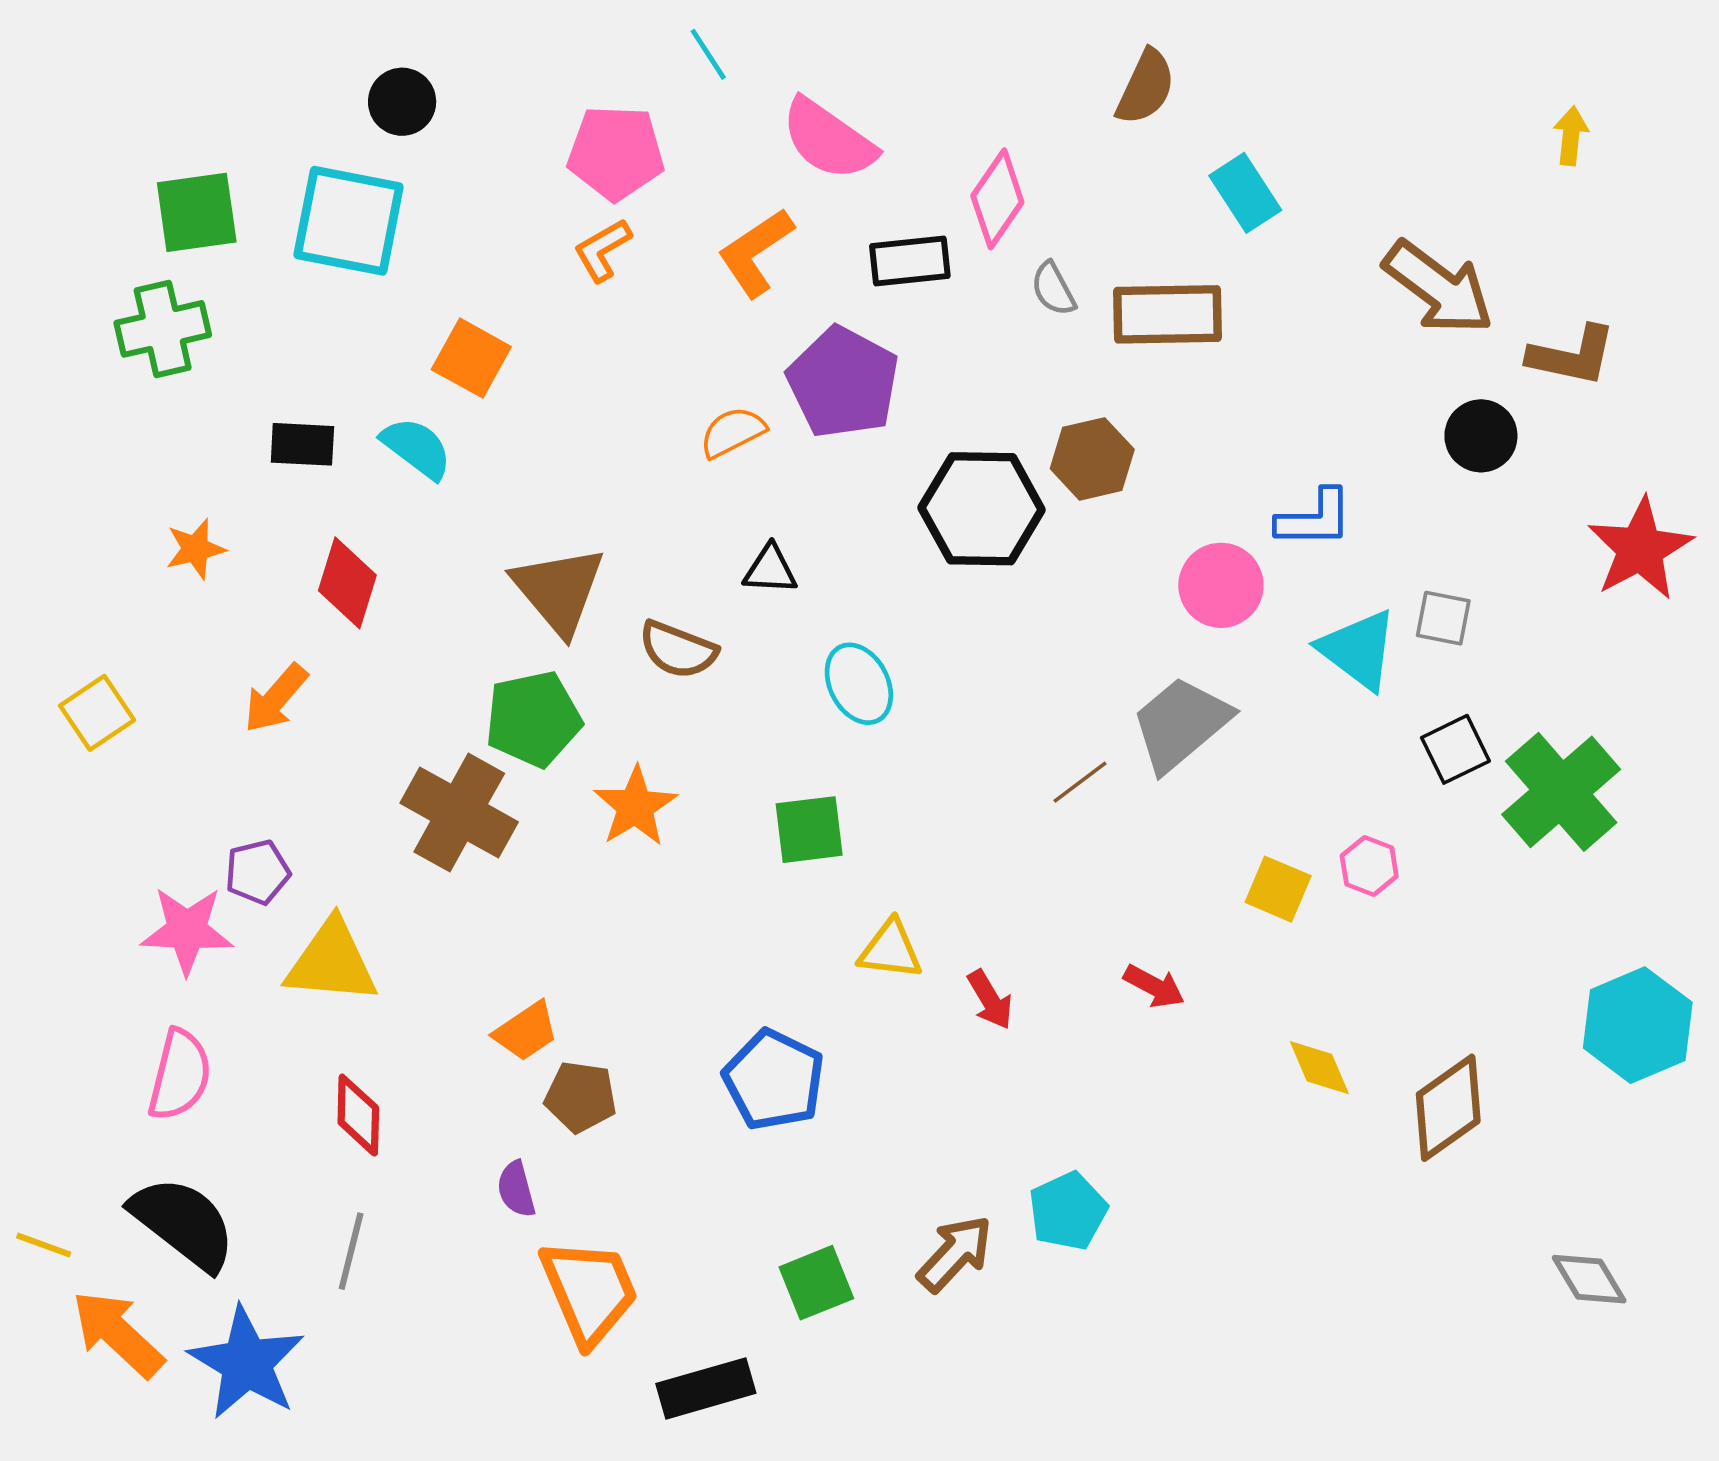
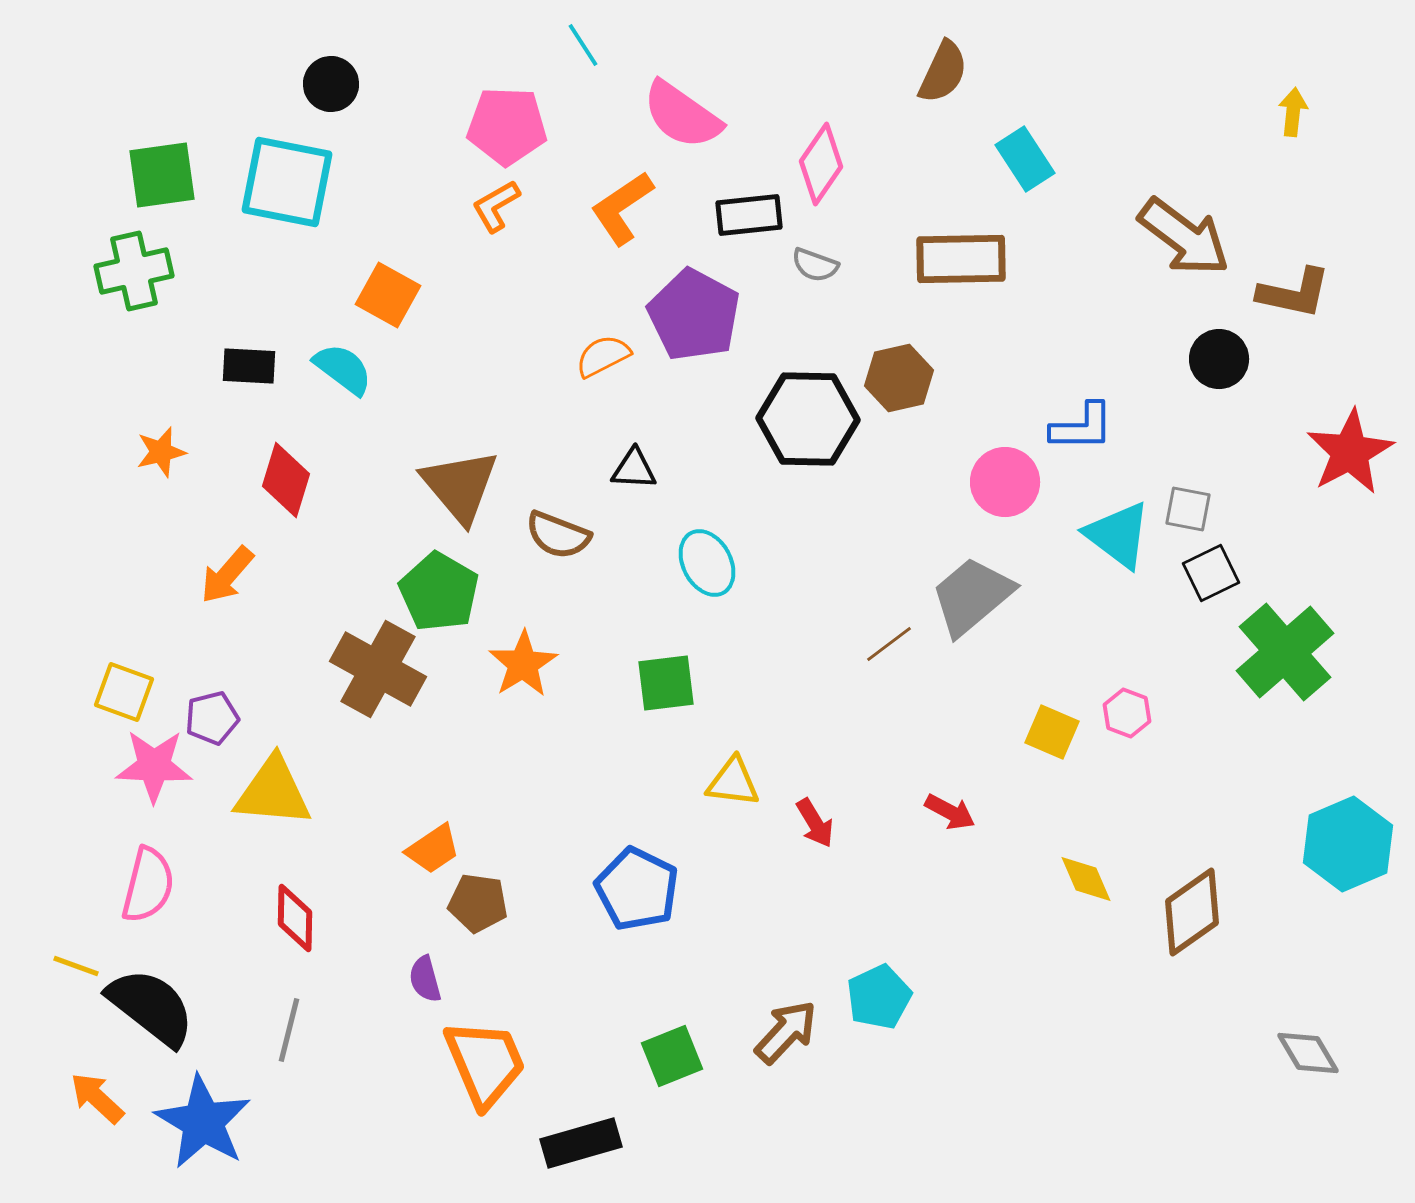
gray semicircle: (1053, 289) -> (815, 265), moved, turned -42
yellow square: (97, 713) -> (124, 692), moved, turned -36
green pentagon: (533, 719) -> (439, 592), turned -30
black square: (1455, 749) -> (1211, 573), moved
yellow line: (44, 1245) -> (76, 966), moved
orange arrow: (118, 1334) -> (97, 1098), size x0.7

